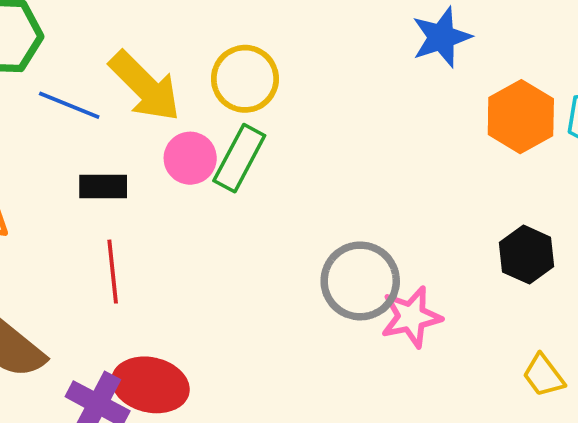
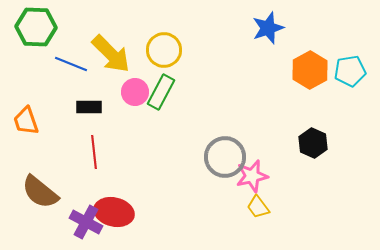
yellow trapezoid: (544, 375) -> (258, 207), moved

